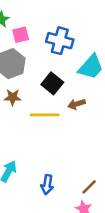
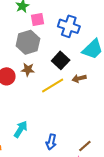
yellow line: (45, 115) -> (53, 86), turned -35

